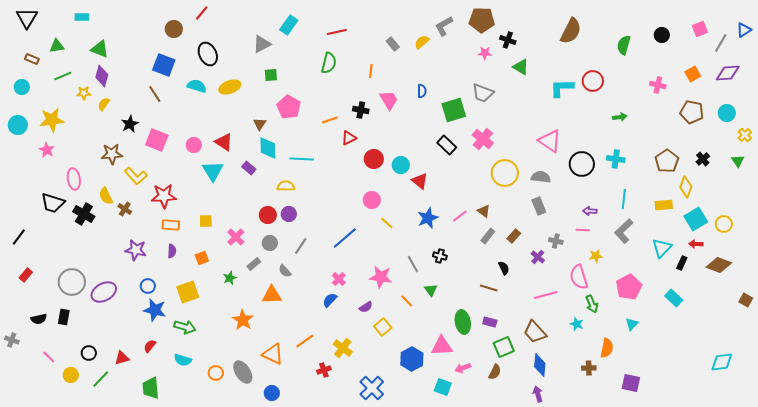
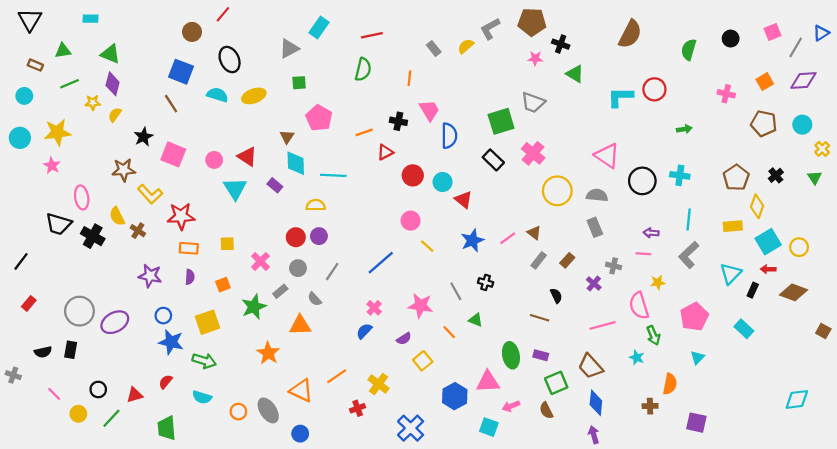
blue semicircle: (422, 91) -> (449, 136), moved, size x1.6
green star: (230, 278) -> (254, 307), size x1.6
green triangle: (431, 290) -> (476, 320), turned -32
brown semicircle: (495, 372) -> (546, 410), turned 126

